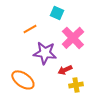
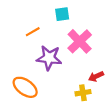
cyan square: (57, 13) -> (62, 14), turned -32
red arrow: (65, 70) -> (96, 76), moved

